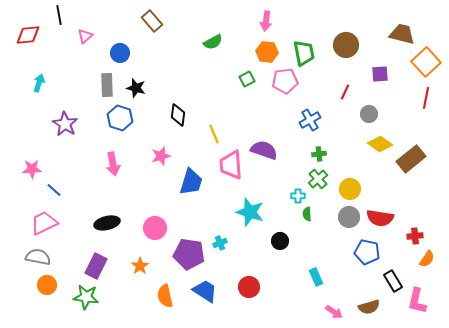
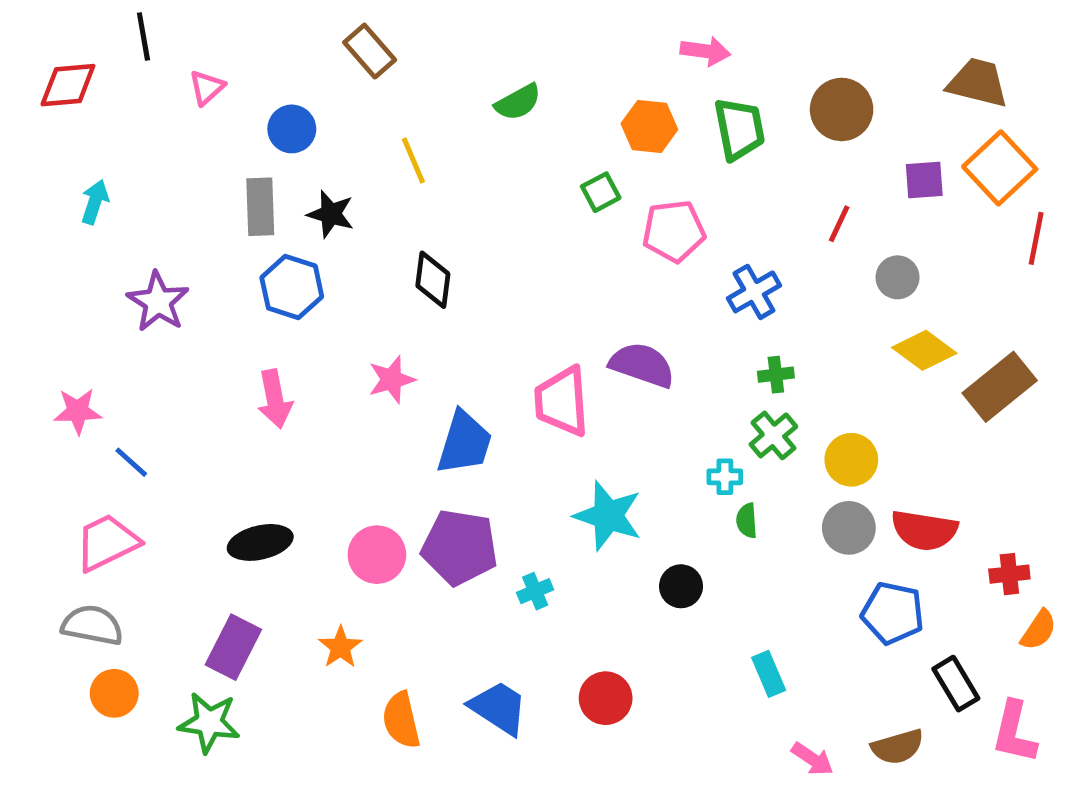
pink arrow: (266, 21) -> (705, 51), moved, turned -90
orange square: (426, 62) -> (1000, 168), moved
pink pentagon: (285, 81) -> (674, 231), moved
yellow line: (214, 134) -> (413, 161), moved
purple pentagon: (189, 254) -> (460, 547), moved

